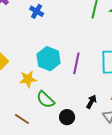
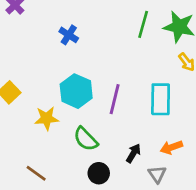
blue cross: (37, 11) -> (69, 35), moved
green semicircle: (45, 100) -> (86, 139), moved

